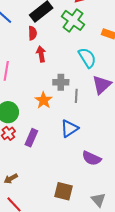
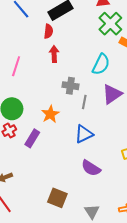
green cross: (73, 20) -> (110, 24), moved
cyan semicircle: (87, 58) -> (101, 64), turned 50
orange star: (44, 100) -> (50, 114), moved
blue triangle: (69, 128) -> (84, 134), moved

